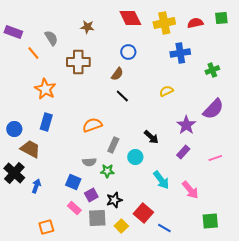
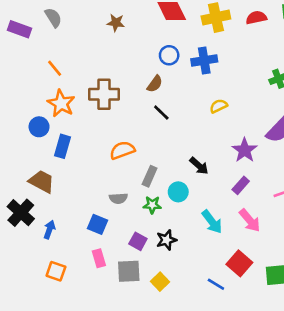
gray semicircle: (51, 38) -> (53, 18), moved
orange line: (33, 53) -> (55, 68), moved
blue cross: (180, 53) -> (204, 60), moved
brown cross: (78, 62) -> (104, 94), moved
blue circle: (14, 129) -> (39, 127), moved
green star: (107, 171) -> (152, 205), moved
pink arrow: (190, 190) -> (250, 220), moved
purple square: (91, 195) -> (138, 241), moved, turned -32
black star: (114, 200) -> (167, 240), moved
pink rectangle: (74, 208) -> (99, 258), turned 32
red square: (143, 213) -> (239, 263), moved
orange square: (46, 227) -> (56, 271), moved, turned 35

